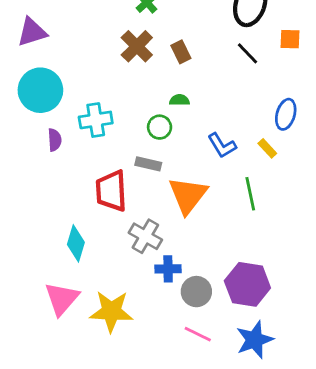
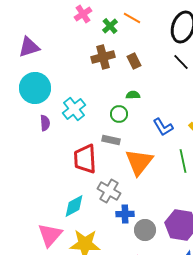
brown cross: (137, 46) -> (103, 57), turned 30
cyan cross: (96, 120) -> (74, 109), turned -30
cyan diamond: (76, 243) -> (74, 206), moved, turned 45

